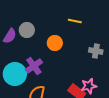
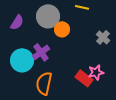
gray circle: (27, 30) -> (48, 16), moved, size x1.5
gray cross: (96, 51) -> (103, 37), turned 32

